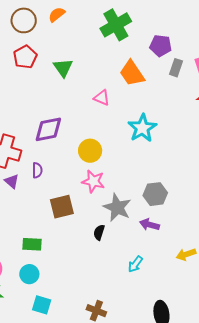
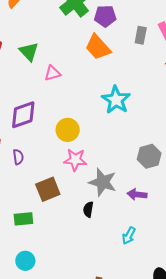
purple pentagon: (161, 46) -> (105, 16), moved
pink triangle: (102, 98) -> (52, 73), moved, turned -30
gray hexagon: (155, 194) -> (149, 156), moved
green rectangle: (32, 244) -> (23, 219), moved

